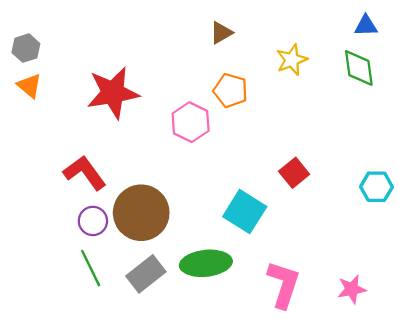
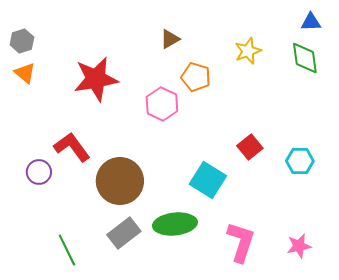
brown triangle: (221, 33) -> (170, 39), moved
cyan hexagon: (376, 187) -> (300, 161), moved
purple circle: (93, 221) -> (39, 172), moved
green line: (91, 268) -> (67, 250), moved

